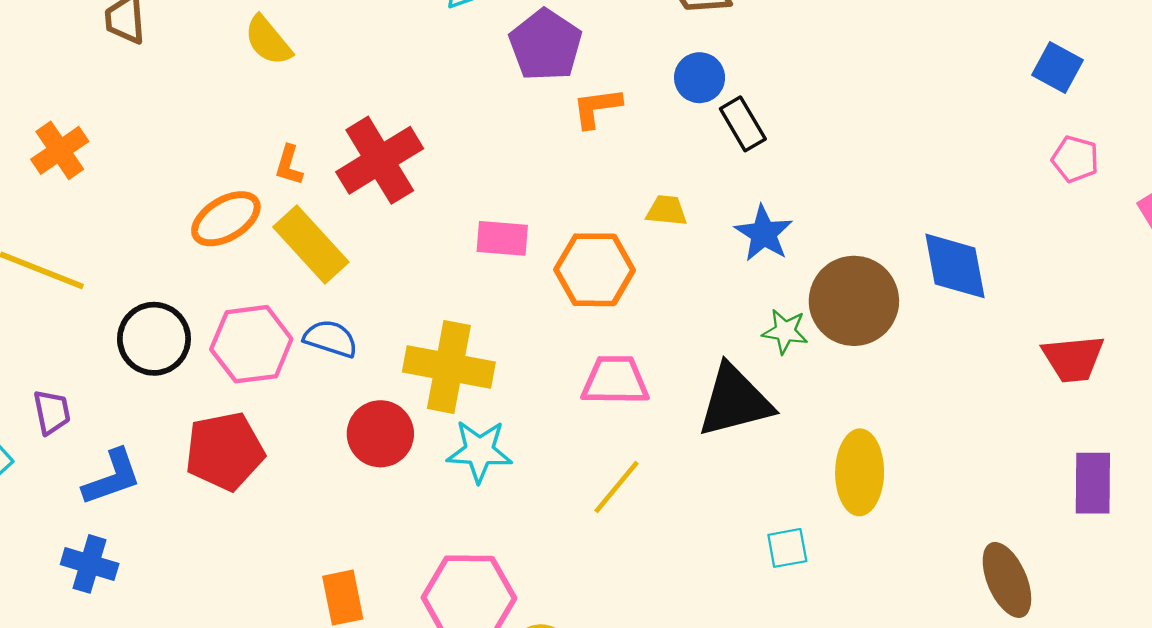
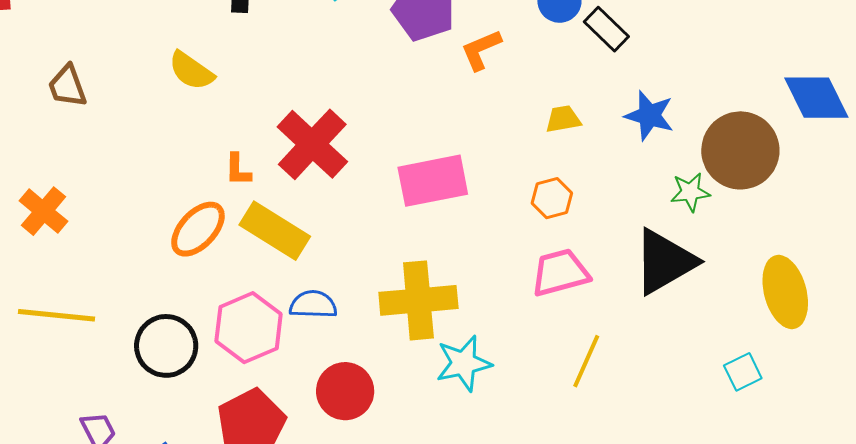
pink rectangle: (502, 238) -> (433, 181), size x1.5
orange hexagon: (595, 270) -> (552, 198), moved, size x0.6
red circle: (380, 434) -> (345, 391), moved

